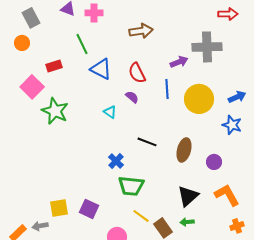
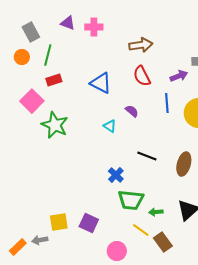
green line: (82, 44) -> (48, 55), moved, turned 40
red semicircle: (137, 73) -> (142, 76), moved
green arrow: (187, 222) -> (156, 212), moved

